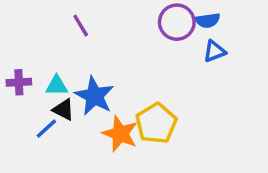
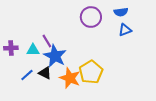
purple circle: (177, 22) -> (91, 17), moved
purple line: (81, 26) -> (47, 41), moved
black triangle: (64, 110) -> (45, 73), moved

